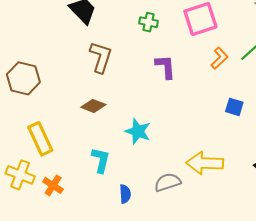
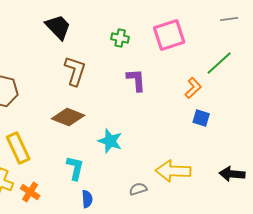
orange L-shape: (220, 58) -> (193, 88), moved
brown diamond: (93, 106) -> (68, 117), size x1.4
gray semicircle: (168, 182) -> (138, 189), size x0.7
blue semicircle: (125, 194) -> (87, 199), moved

